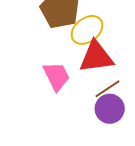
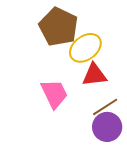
red triangle: (96, 57) -> (94, 75), size x0.7

